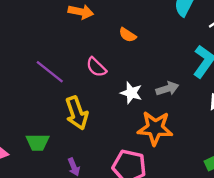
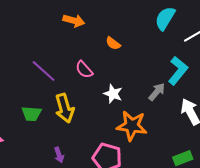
gray arrow: (167, 89) -> (157, 92), moved, turned -36
green trapezoid: (38, 142) -> (31, 114), moved

